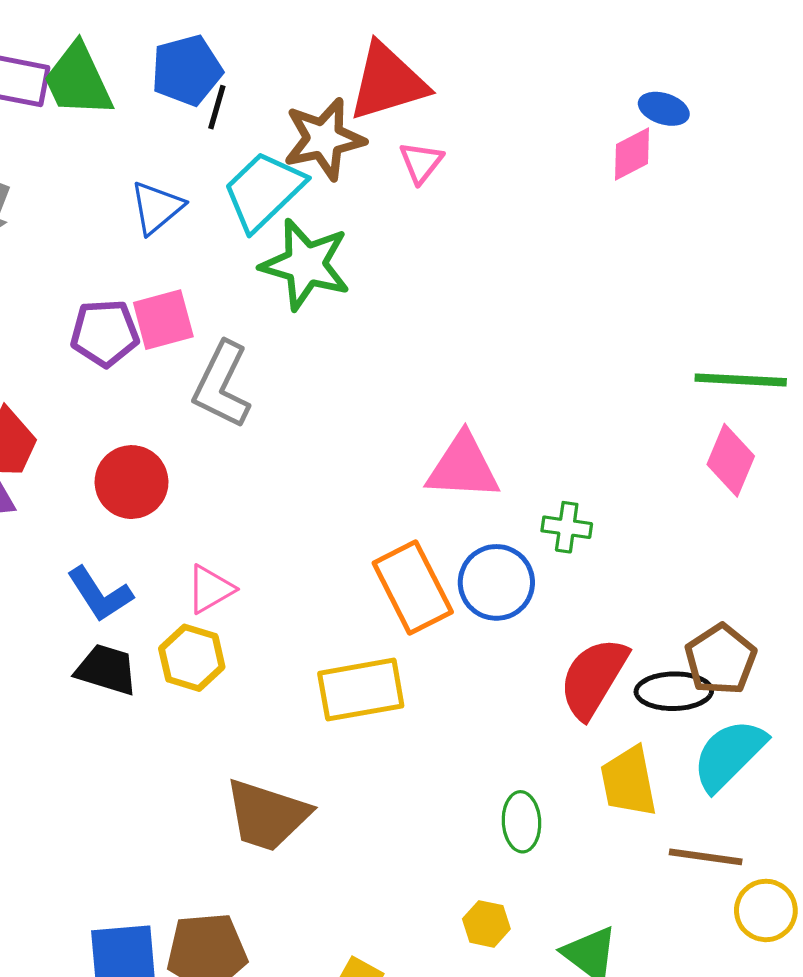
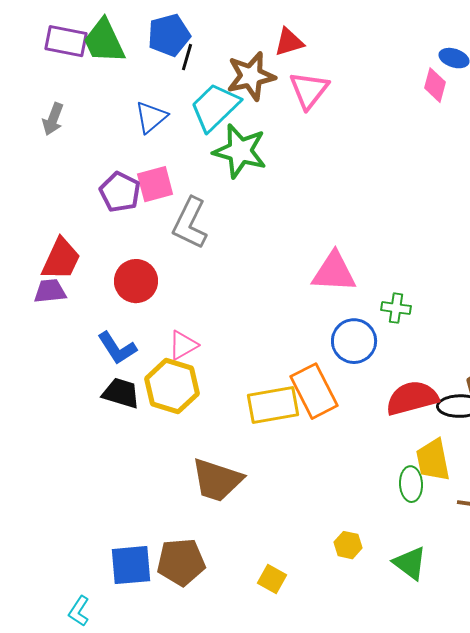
red triangle: (388, 82) -> (289, 42), size x0.6
pink diamond: (632, 154) -> (435, 85), turned -48
pink triangle: (421, 162) -> (309, 90), size x1.5
purple pentagon: (105, 333) -> (120, 192), turned 30
orange rectangle: (413, 587) -> (314, 391), moved
yellow hexagon: (192, 658) -> (172, 386), size x1.4
red semicircle: (593, 678) -> (412, 398), turned 44
green ellipse: (521, 822) -> (411, 484), moved

